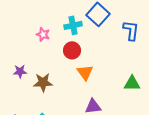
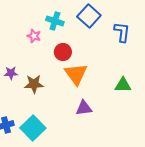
cyan cross: (73, 25) -> (55, 21), moved, turned 30
orange triangle: (85, 72) -> (76, 74), size x1.4

